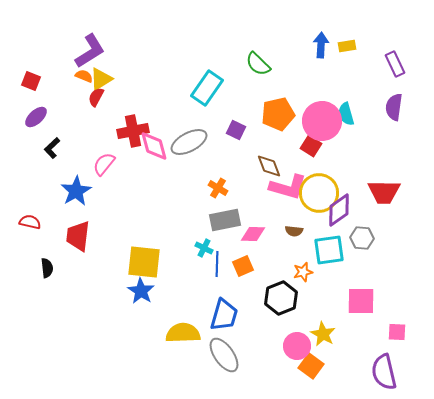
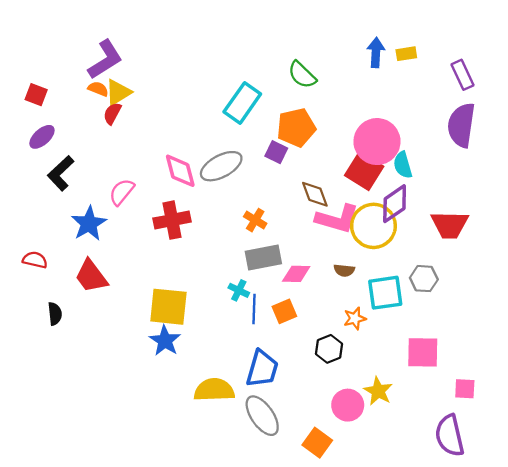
purple semicircle: (394, 107) -> (461, 125), size x1.4
orange pentagon: (278, 114) -> (296, 127), moved
cyan semicircle: (346, 114) -> (403, 165), moved
red cross: (133, 131) -> (172, 220), moved
red square: (311, 146) -> (364, 171), size x1.5
black L-shape: (52, 148) -> (61, 173), size x1.4
purple diamond: (339, 210) -> (395, 204), moved
red trapezoid: (78, 236) -> (91, 276), turned -44
black hexagon: (281, 298) -> (329, 349), size x0.7
orange square: (311, 366) -> (317, 443), moved

